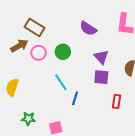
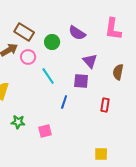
green circle: (63, 52) -> (52, 42), moved
purple square: (101, 77) -> (81, 81), moved
cyan line: (61, 82) -> (48, 76), moved

